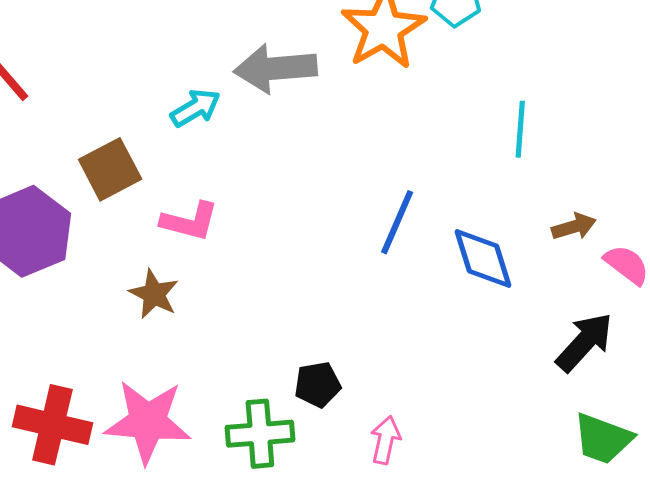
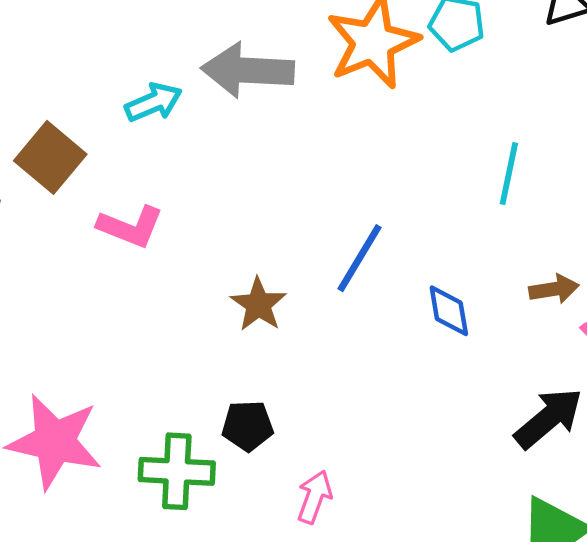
brown square: (110, 169) -> (50, 157), turned -30
blue diamond: (483, 258) -> (449, 311), size x0.7
brown star: (154, 294) -> (258, 304), moved

